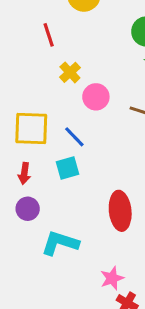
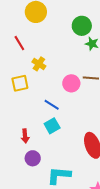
pink circle: (96, 97) -> (71, 83), moved
yellow square: (31, 129) -> (20, 83), moved, size x0.7

